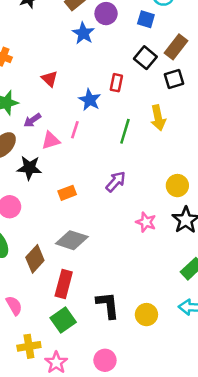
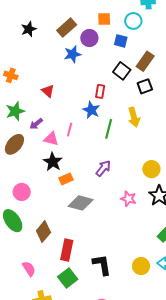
blue star: (83, 33) -> (72, 54), turned 30
blue star: (90, 100) -> (91, 110), moved
pink triangle: (51, 140) -> (51, 139), turned 35
black star: (29, 168) -> (53, 162), moved, turned 30
gray diamond: (72, 240) -> (81, 203), moved
yellow circle: (146, 315) -> (141, 266), moved

